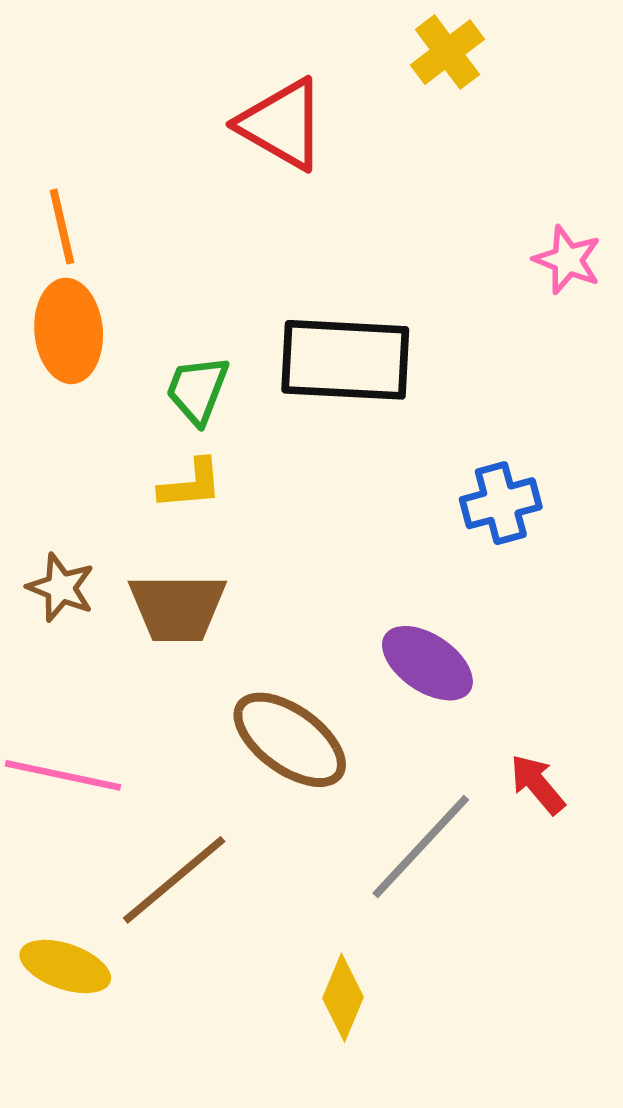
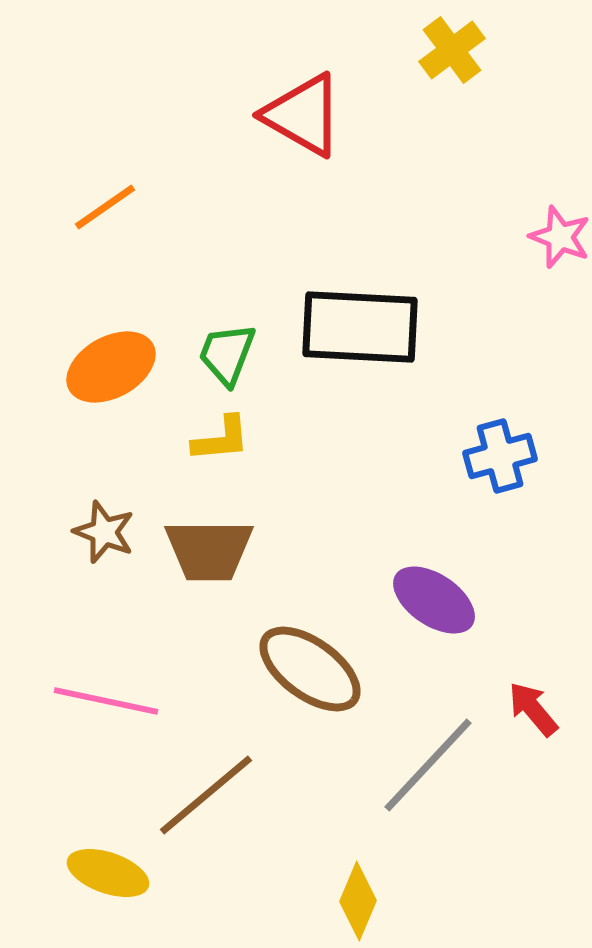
orange line: (62, 227) -> (105, 207), turned 68
orange ellipse: (69, 331) -> (111, 367), moved, turned 66

